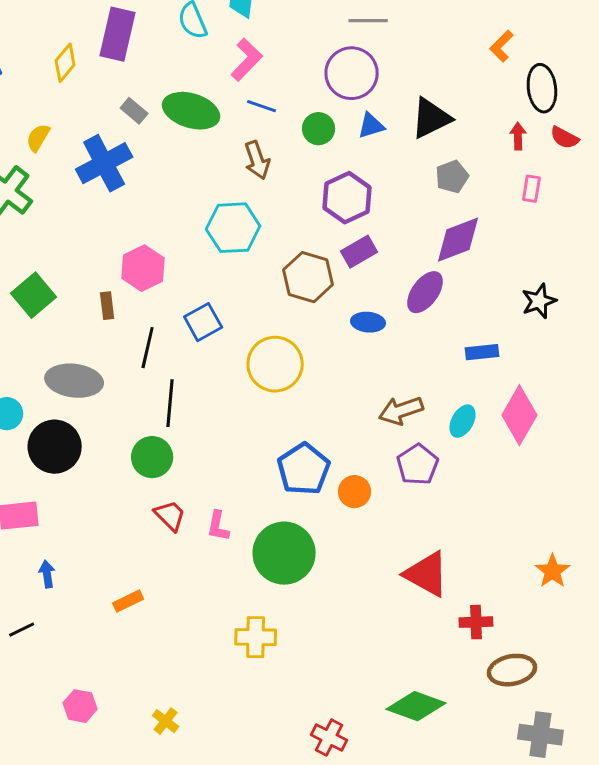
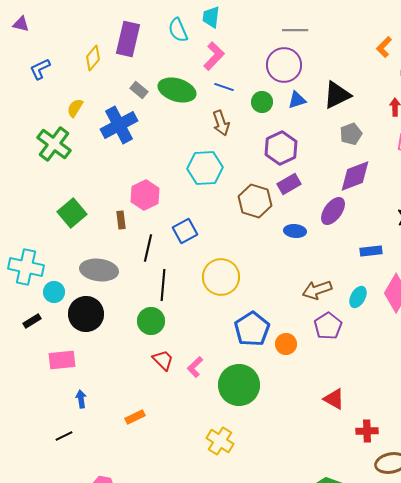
yellow circle: (275, 364) -> (221, 277), moved
pink L-shape: (218, 526) -> (195, 367), turned 35
red triangle: (426, 574) -> (334, 399), size x0.7
yellow cross: (256, 637) -> (220, 441), turned 32

